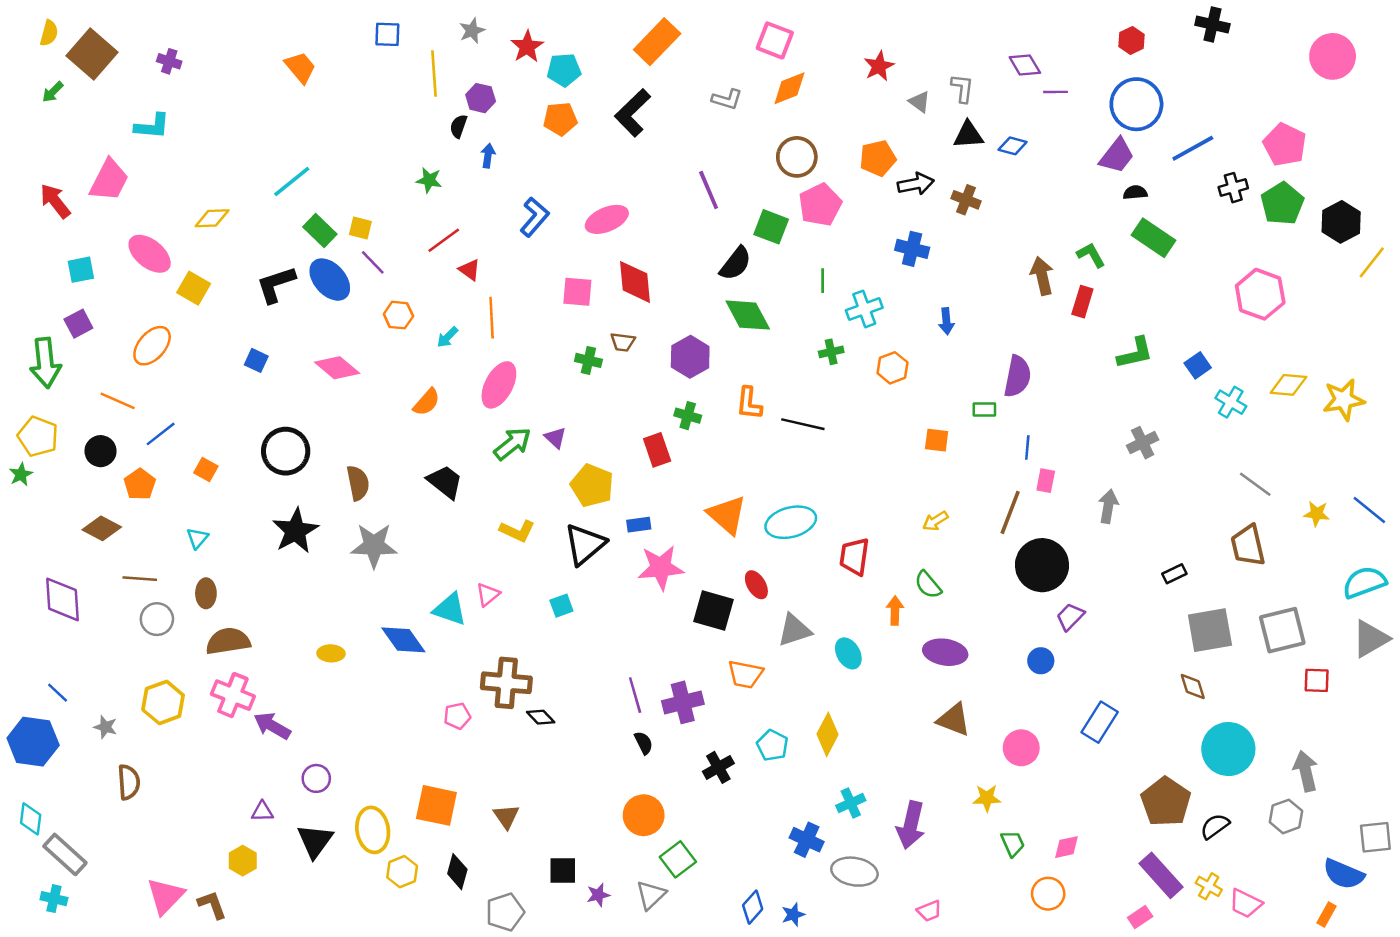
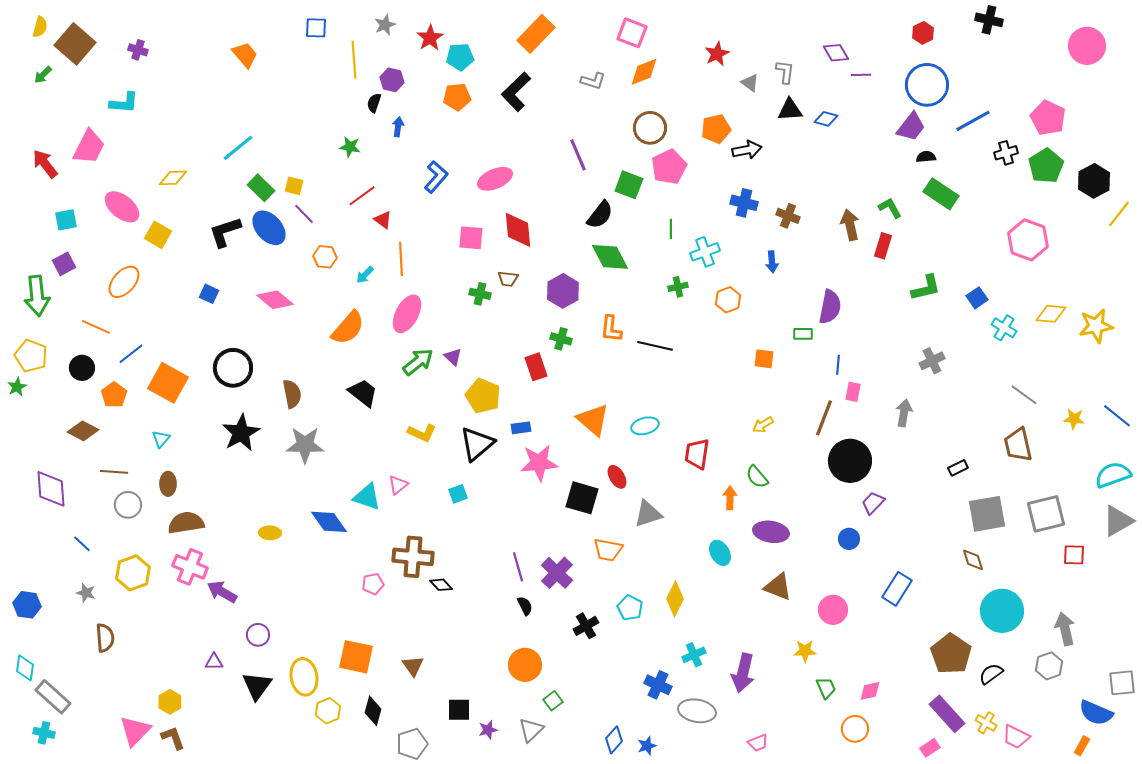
brown cross: (966, 200) -> (788, 216), moved
orange semicircle: (427, 402) -> (348, 328), size x1.5
orange square: (206, 470) -> (168, 383), size x2.0
cyan ellipse: (791, 522) -> (645, 426), size x0.7
cyan ellipse: (848, 653) -> (720, 553), moved
blue line: (58, 693) -> (82, 544), moved
purple cross: (683, 702) -> (557, 573), turned -32
blue hexagon: (33, 742) -> (27, 605), size x0.7
green square: (678, 859) -> (553, 701), size x0.7
yellow hexagon: (243, 861) -> (170, 702), moved

